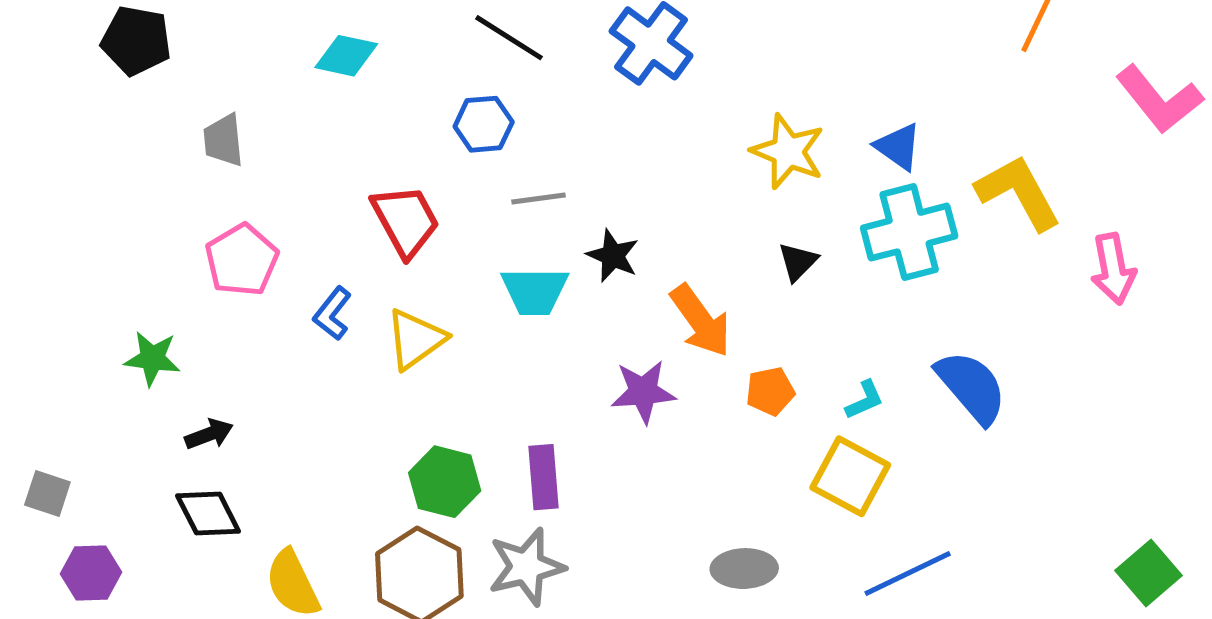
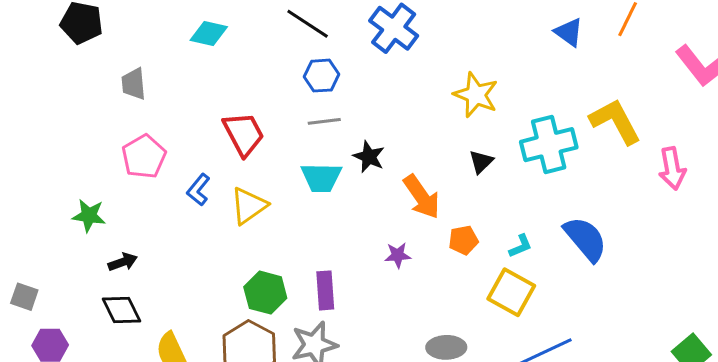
blue hexagon: (484, 124) -> (321, 76), moved
blue triangle: (898, 147) -> (569, 32), moved
purple star: (643, 392) -> (398, 255), moved, size x0.7

